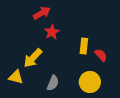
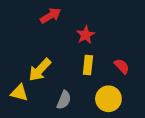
red star: (52, 32) -> (86, 35), moved
yellow rectangle: (84, 46) -> (88, 65), moved

